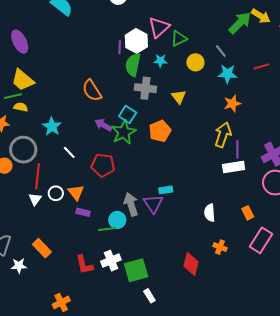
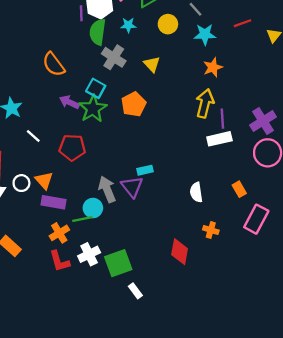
gray cross: (145, 88) -> (114, 57), turned 30
purple rectangle: (83, 212) -> (54, 202), size x1.5
orange cross: (61, 302) -> (59, 233), moved

